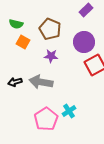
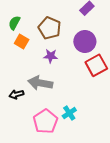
green semicircle: (16, 24) -> (14, 23), turned 104
black arrow: (15, 82) -> (16, 94), moved

